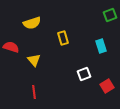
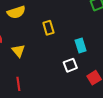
cyan rectangle: (101, 46) -> (81, 45), moved

